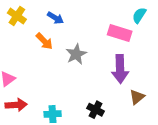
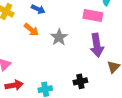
black cross: (96, 110) -> (80, 81), turned -32

